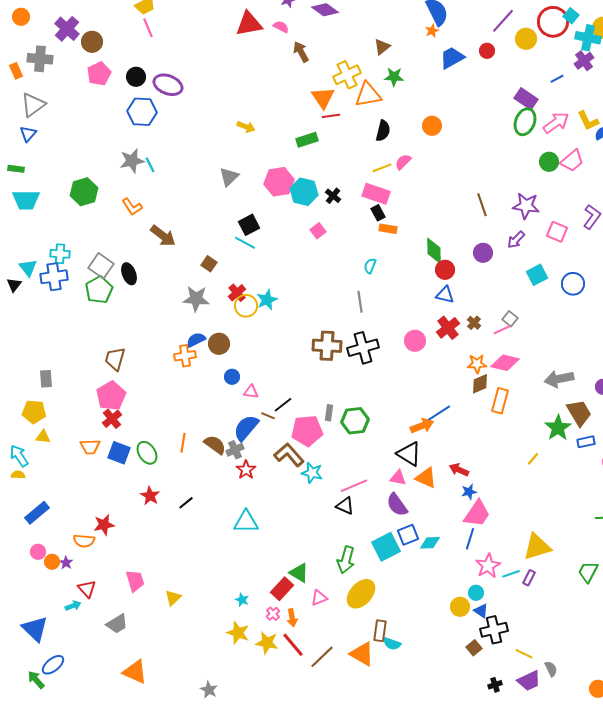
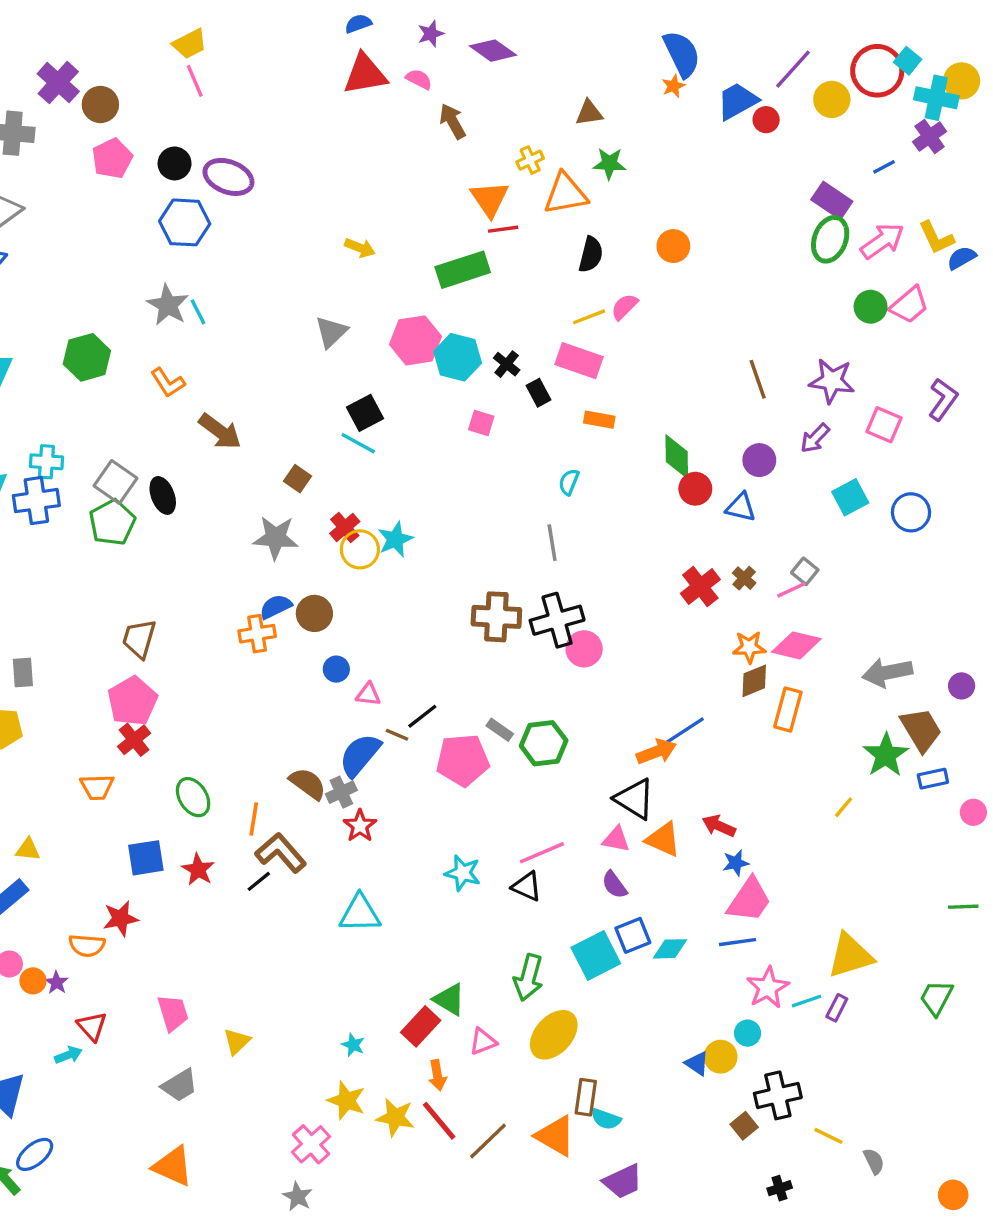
brown triangle: (382, 47) -> (589, 113), turned 30
blue trapezoid: (452, 58) -> (737, 101), moved
yellow cross: (347, 75) -> (530, 160), size x0.6
green rectangle: (307, 140) -> (463, 270), size x1.4
gray star: (132, 161) -> (168, 305), turned -30
black rectangle: (378, 213) -> (539, 393), moved
pink square: (318, 231) -> (481, 423), turned -35
blue triangle: (445, 295) -> (741, 507), moved
pink circle: (415, 341) -> (584, 649), moved
gray rectangle: (329, 413) -> (500, 730), turned -63
yellow triangle: (43, 437) -> (28, 849), moved
orange line: (183, 443) -> (254, 819), moved
blue square: (119, 453) -> (146, 858), moved, turned -30
brown L-shape: (289, 455) -> (281, 853), moved
cyan star: (312, 473) -> (463, 873), moved
purple semicircle: (397, 505) -> (614, 885), size x0.7
blue line: (470, 539) -> (737, 942), turned 65
blue triangle: (481, 611) -> (697, 1063), moved
pink cross: (273, 614) -> (311, 1144), moved, size x1.6
gray trapezoid: (117, 624) -> (180, 1085), moved
purple trapezoid: (529, 681) -> (623, 1181), moved

